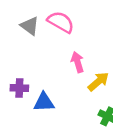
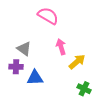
gray triangle: (30, 26) -> (24, 49), moved

